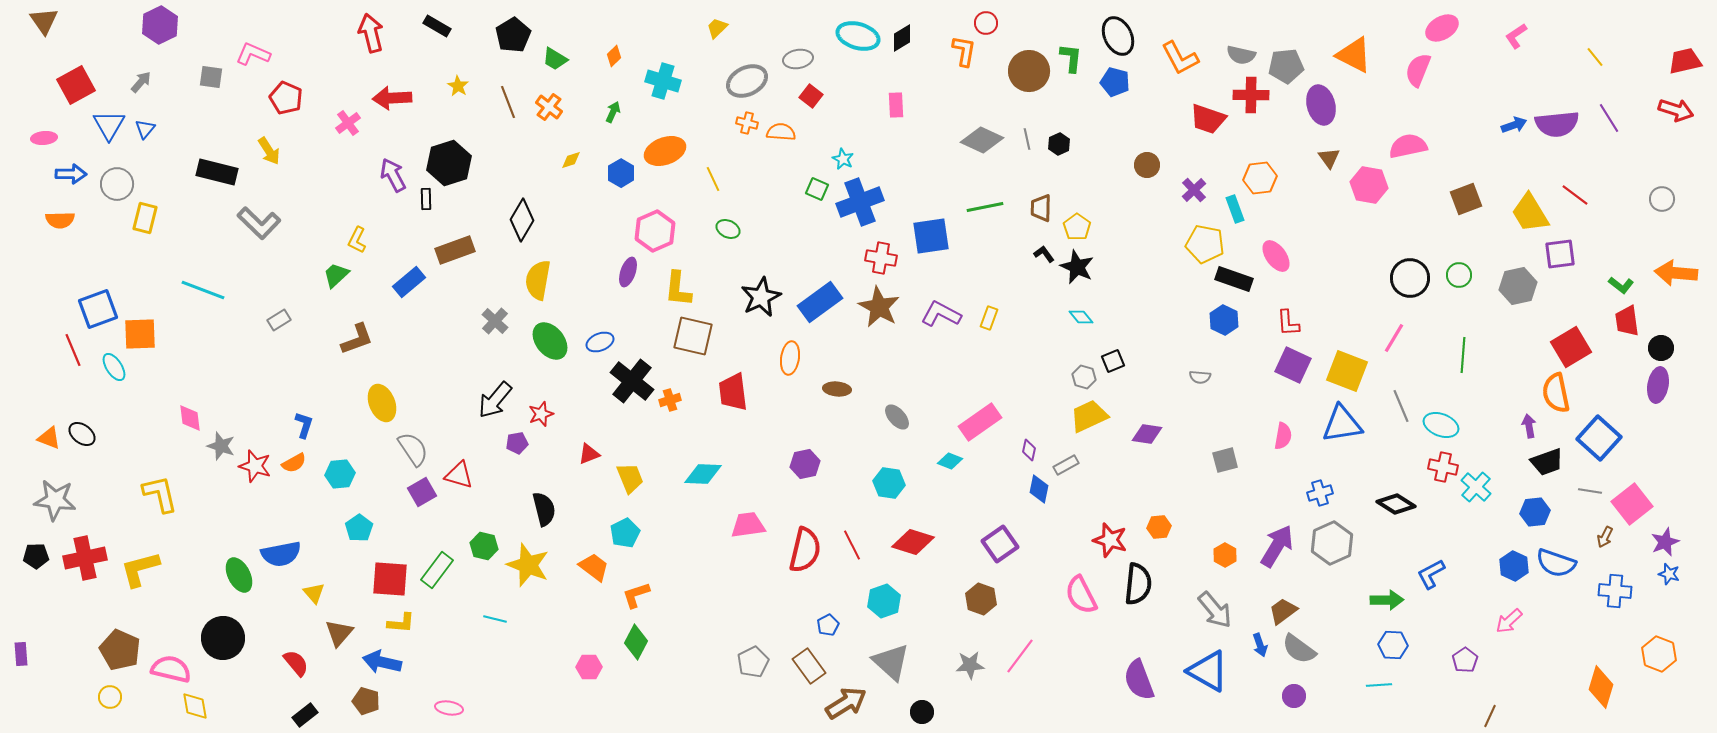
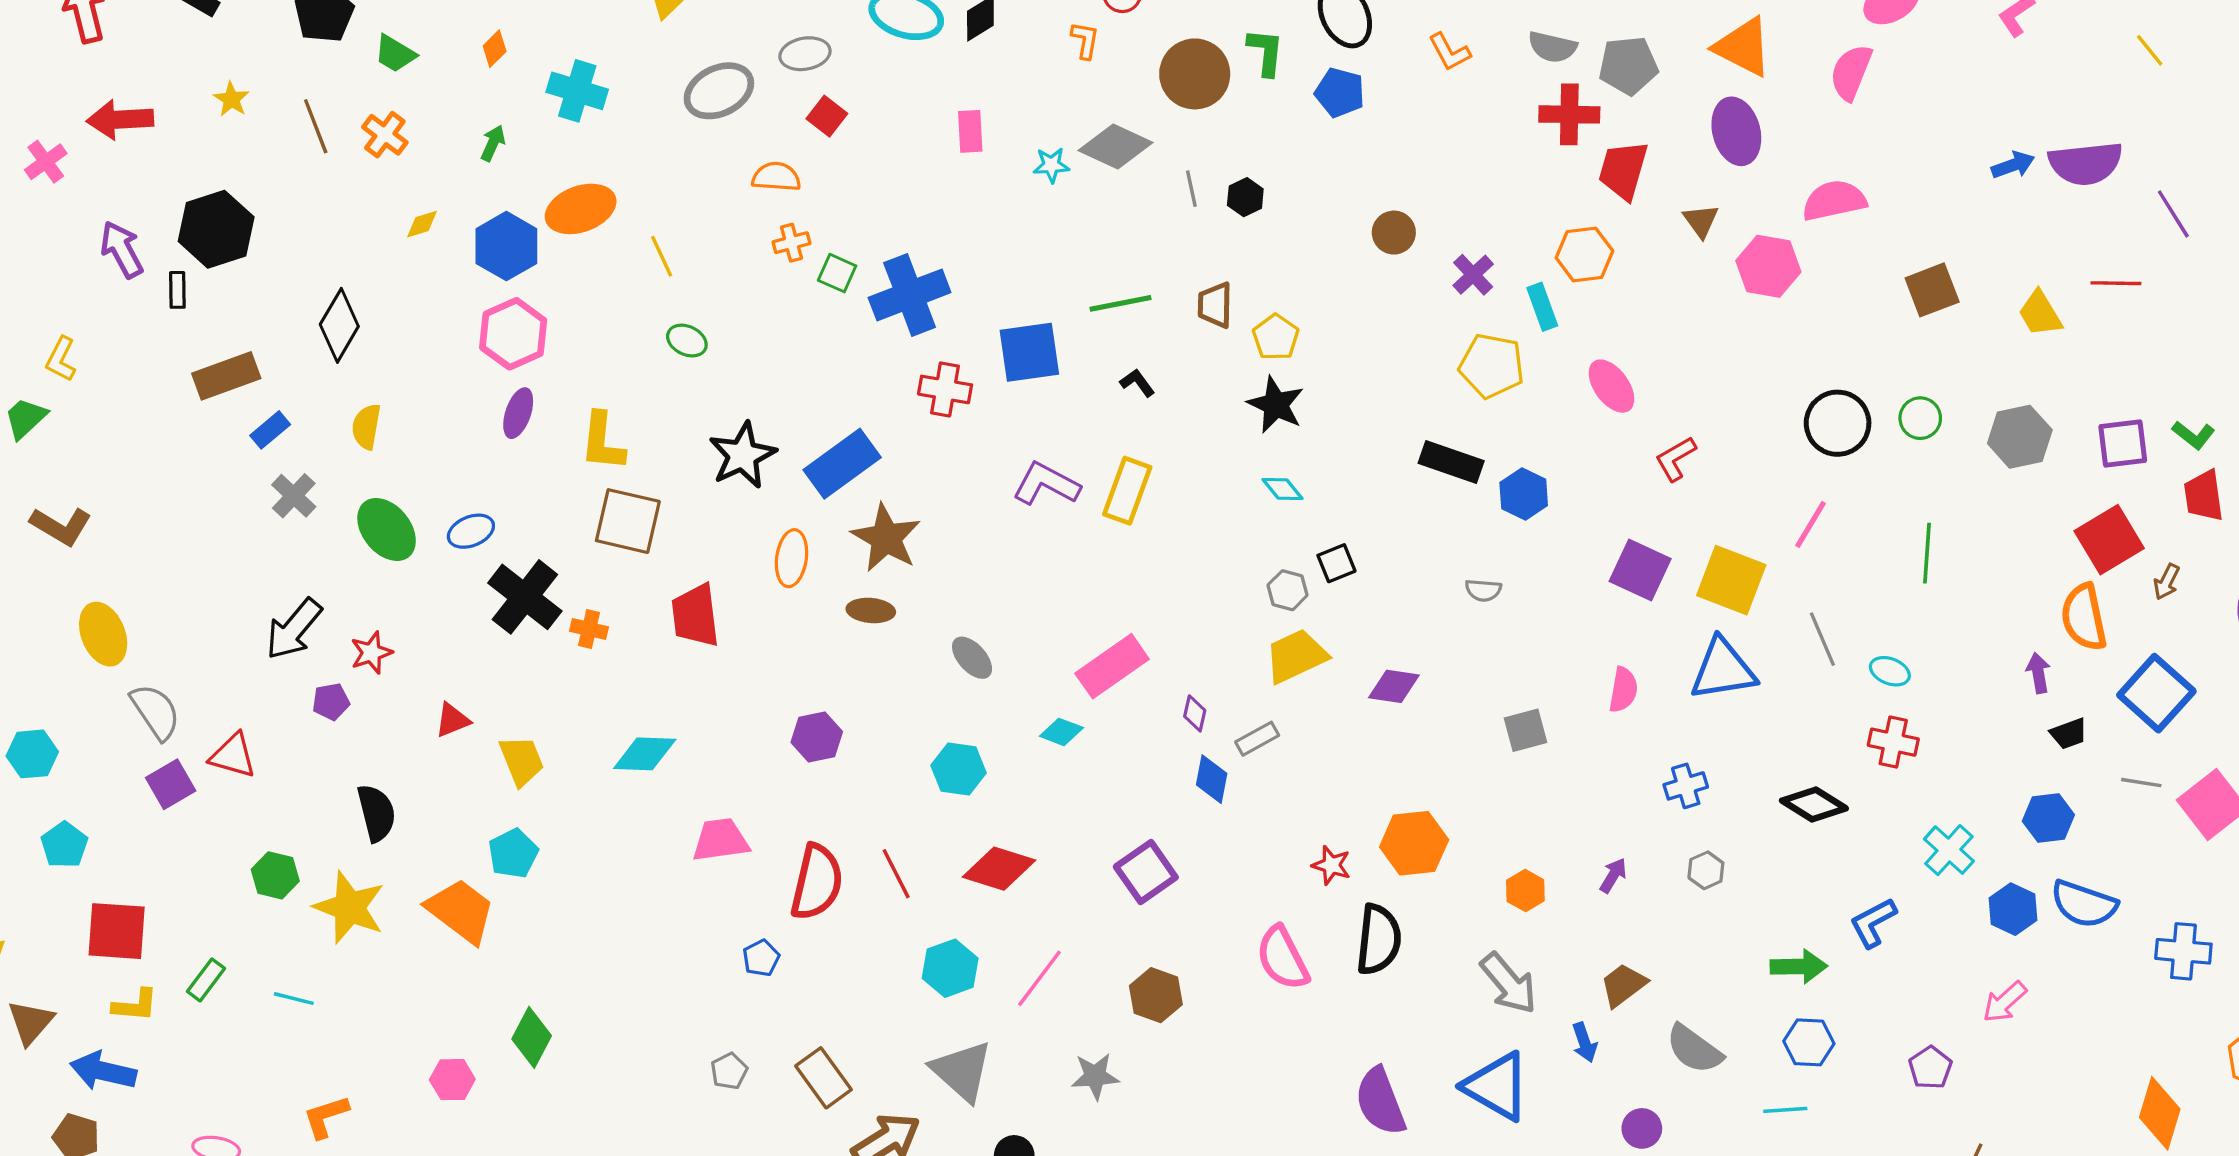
orange L-shape: (964, 51) -> (1085, 40), size x0.7
orange L-shape: (1180, 58) -> (1449, 52), size x0.7
purple ellipse: (1321, 105) -> (1736, 131), moved
purple line: (1609, 118) -> (2173, 214), moved
red trapezoid: (1208, 119) -> (1623, 170), moved, turned 87
orange cross: (747, 123) -> (791, 243), moved, turned -30
gray diamond: (982, 140) -> (1115, 146), moved
cyan star: (843, 159) -> (1051, 165), moved, turned -30
blue hexagon: (621, 173) -> (506, 246), size x1.4
red line: (1575, 195) -> (2116, 283), turned -36
yellow trapezoid: (1530, 213) -> (2040, 314), size x0.7
pink hexagon: (655, 231) -> (513, 334), moved
black L-shape: (1044, 254) -> (1137, 383), moved
purple square: (1560, 254) -> (2123, 443), moved
black rectangle: (1234, 279) -> (1451, 462), moved
yellow semicircle: (538, 280) -> (366, 427), size x0.7
blue rectangle: (409, 282) -> (270, 430), moved, size x0.7
brown star: (879, 307) -> (886, 538), moved
yellow rectangle: (989, 318) -> (1127, 491), size x1.6
red L-shape: (1288, 323) -> (1676, 459), moved, turned 64
brown L-shape: (357, 339) -> (61, 526), turned 51
orange cross: (670, 400) -> (589, 629), turned 30
cyan ellipse: (1441, 425) -> (1890, 671), size x0.7
black trapezoid: (1547, 462) -> (2069, 734), size x0.7
cyan cross: (1476, 487) -> (1949, 850), moved
orange hexagon: (1159, 527) -> (1414, 843), size x1.6
brown arrow: (1605, 537) -> (2167, 582), moved
red star: (1110, 540) -> (1331, 865), size x0.7
gray hexagon: (1332, 543) -> (1706, 870), size x0.5
purple arrow: (1277, 546) -> (1613, 875), size x0.5
orange trapezoid: (594, 567) -> (461, 911), size x1.4
green rectangle: (437, 570) -> (206, 980), moved, size x0.7
orange L-shape: (636, 595) -> (326, 1117), moved
brown hexagon: (981, 599) -> (1156, 995), moved
blue pentagon: (828, 625) -> (761, 958), moved
gray semicircle: (1299, 649) -> (1694, 1049), moved
pink line: (1020, 656) -> (1040, 978), moved
gray pentagon: (753, 662) -> (729, 1071), size x0.7

